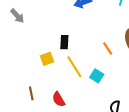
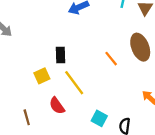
cyan square: (97, 76) -> (99, 118), moved
red semicircle: (59, 99) -> (57, 106), moved

